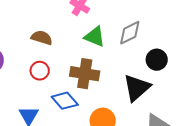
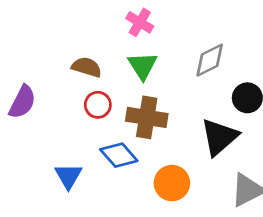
green triangle: (95, 37) -> (143, 66), moved, turned 35
red circle: (40, 71) -> (98, 105), moved

